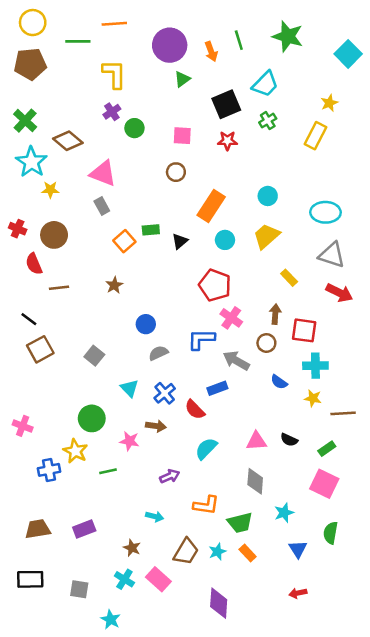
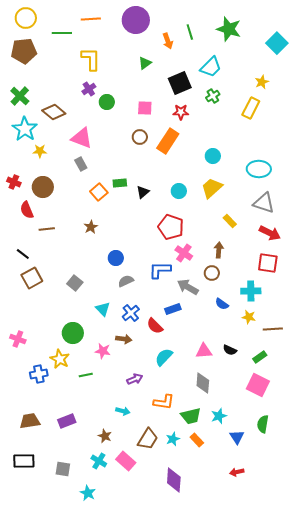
purple circle: (170, 45) -> (136, 20), moved
orange rectangle: (211, 206) -> (168, 141), moved
red square: (304, 330) -> (268, 263), moved
cyan star: (284, 513) -> (219, 416), moved

